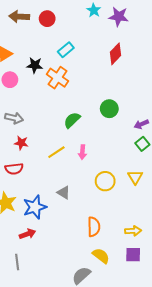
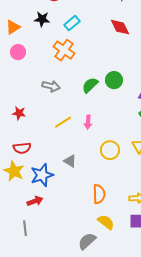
red diamond: (115, 54) -> (120, 27), turned -70
black star: (35, 65) -> (42, 19), moved
gray arrow: (14, 118) -> (51, 86), moved
green semicircle: (72, 120) -> (90, 85), moved
red star: (21, 143) -> (19, 113), moved
red semicircle: (14, 169) -> (22, 148), moved

